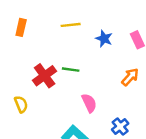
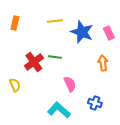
blue star: (104, 39) -> (82, 32), size x1.6
orange arrow: (130, 77) -> (103, 63), turned -49
blue cross: (120, 127) -> (95, 103), turned -32

